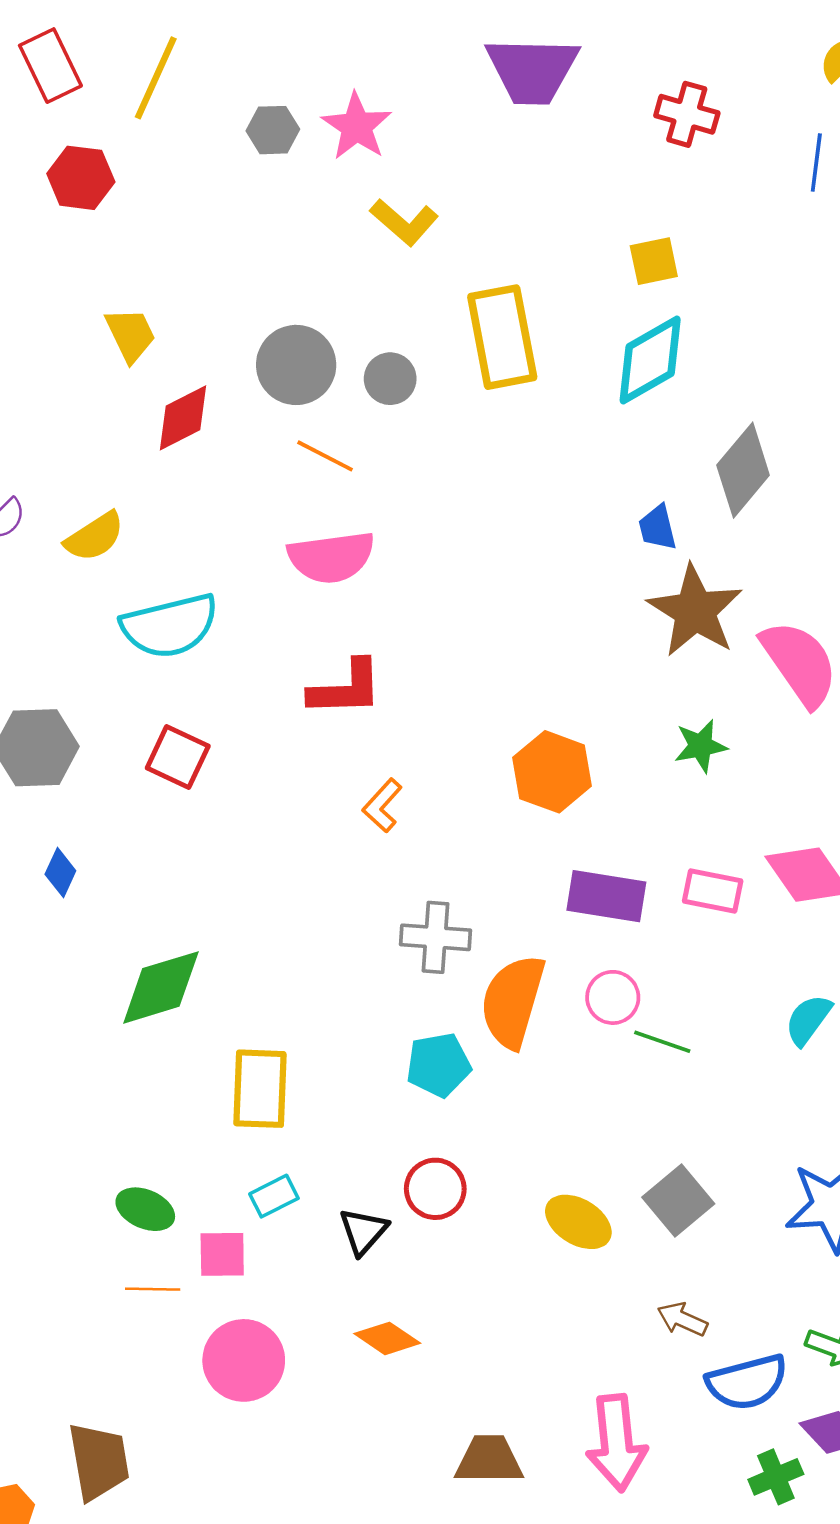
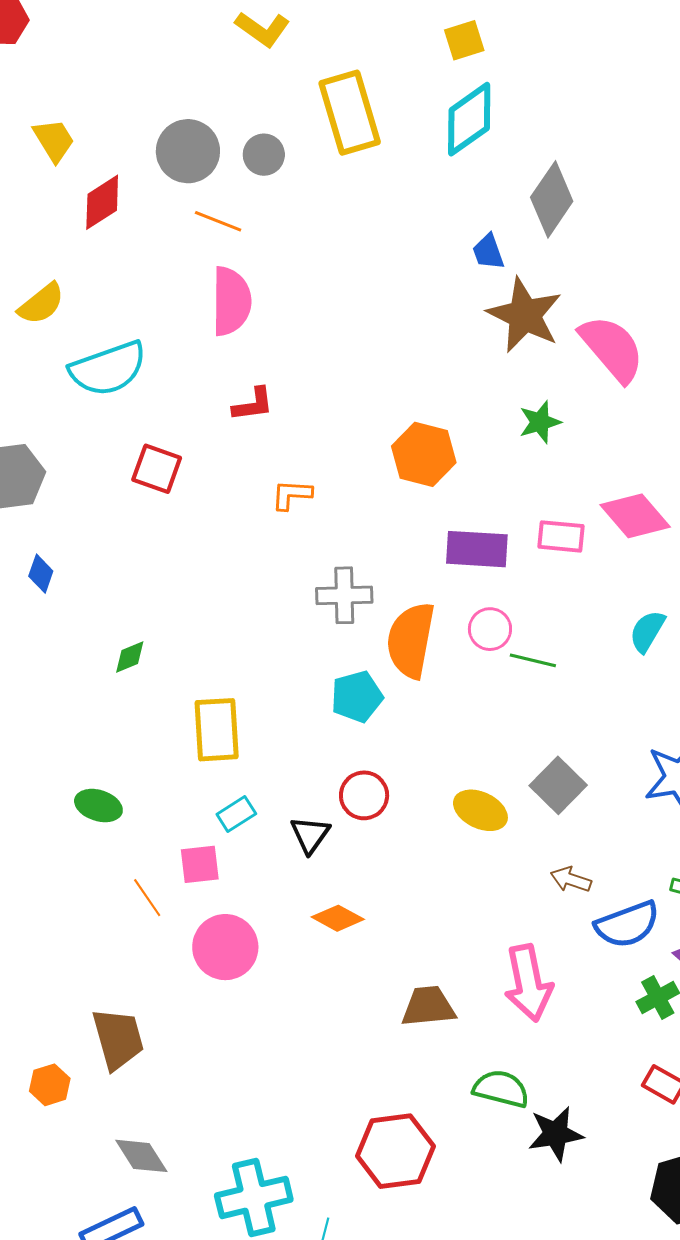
pink semicircle: (331, 557) -> (231, 301), turned -76
red L-shape: (346, 688) -> (253, 404), size x0.7
red square: (178, 757) -> (157, 469), moved
orange L-shape: (382, 805) -> (292, 495), turned 57
green diamond: (161, 987) -> (130, 657), size x0.5
green ellipse: (145, 1209) -> (98, 806), moved
orange line: (153, 1289) -> (147, 898), turned 60

